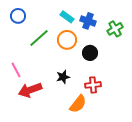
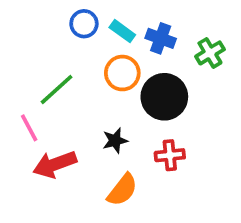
blue circle: (18, 16) -> (84, 24), moved
green line: (39, 38) -> (57, 89), moved
black circle: (90, 53) -> (164, 97), size x1.6
orange semicircle: (78, 104) -> (122, 190), moved

